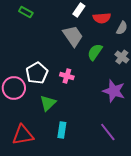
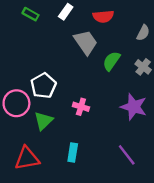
white rectangle: (79, 10) -> (66, 12), moved
red semicircle: (102, 18) -> (103, 16), moved
pink cross: (67, 76) -> (81, 107), moved
green triangle: (48, 103) -> (43, 121), moved

